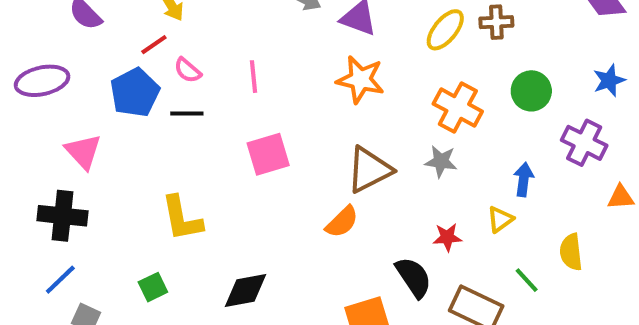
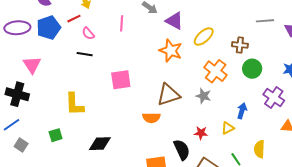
brown cross: (496, 22) -> (240, 45), moved
yellow ellipse: (445, 30) -> (204, 37), moved
pink line: (254, 77) -> (122, 23), moved
blue pentagon: (135, 92) -> (49, 28), moved
orange semicircle: (342, 222) -> (151, 118), turned 36

